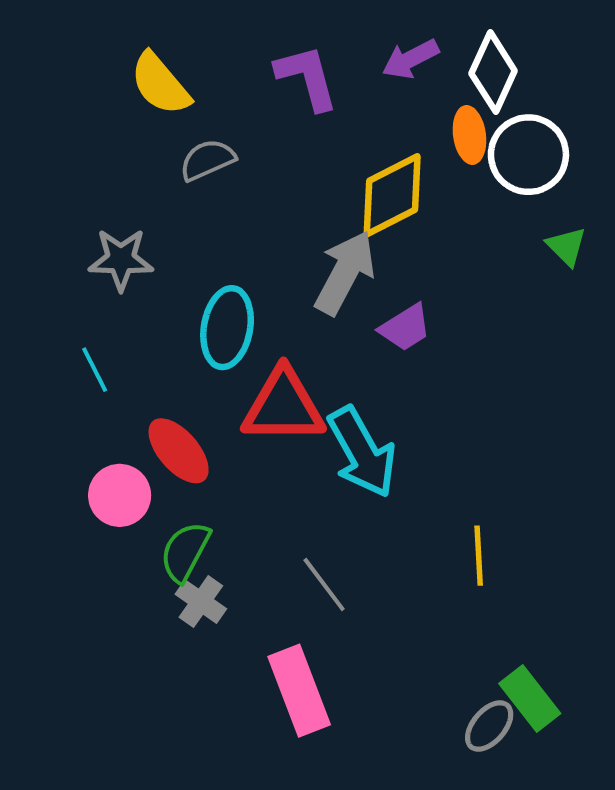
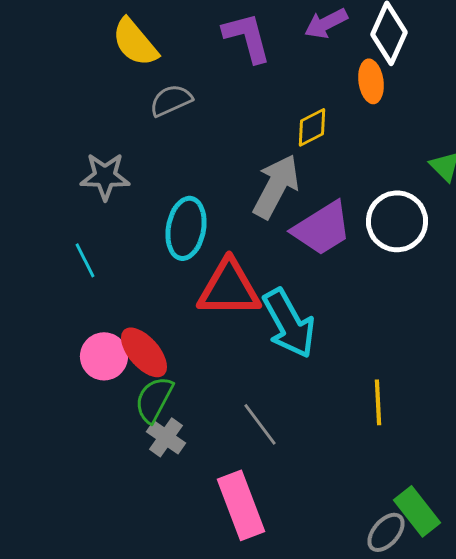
white circle: (528, 155) -> (397, 221), moved
yellow diamond: (392, 195) -> (312, 127), size x0.6
purple trapezoid: (405, 328) -> (322, 228), size x1.5
red ellipse: (179, 451) -> (144, 352), moved

